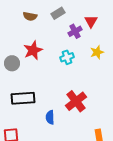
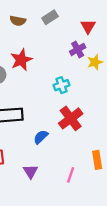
purple cross: (75, 31) -> (78, 49), moved
cyan cross: (67, 57) -> (62, 85), moved
blue semicircle: (50, 117) -> (41, 137), turned 48

